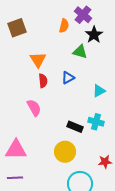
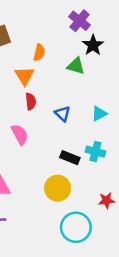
orange semicircle: (64, 26) -> (39, 53), moved
blue triangle: (68, 78) -> (62, 114), moved, turned -48

